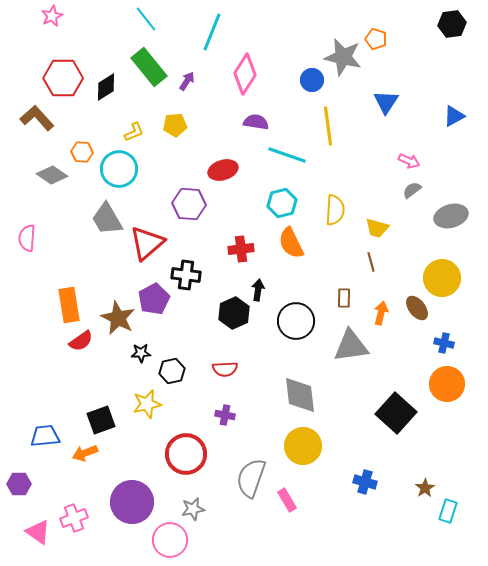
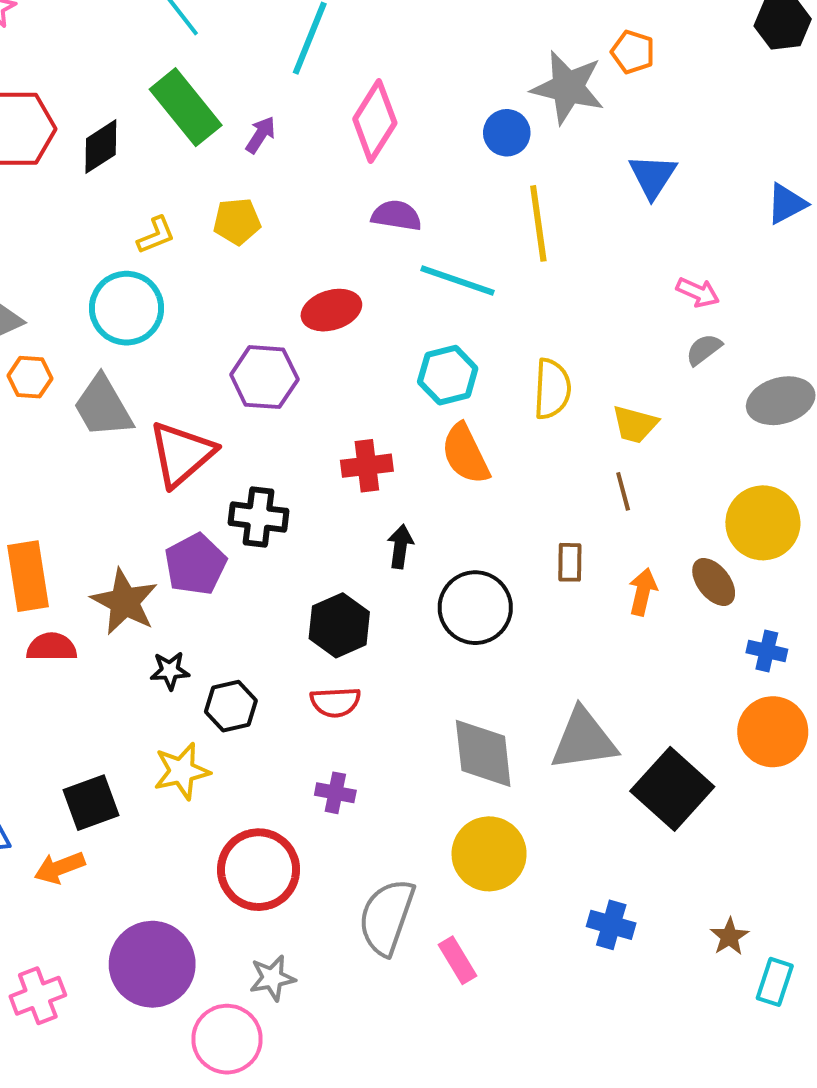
orange hexagon: (82, 152) -> (30, 377), moved
black hexagon: (234, 313) -> (339, 625), moved
red semicircle: (81, 341) -> (52, 647), turned -145
gray triangle: (351, 346) -> (584, 740), moved

